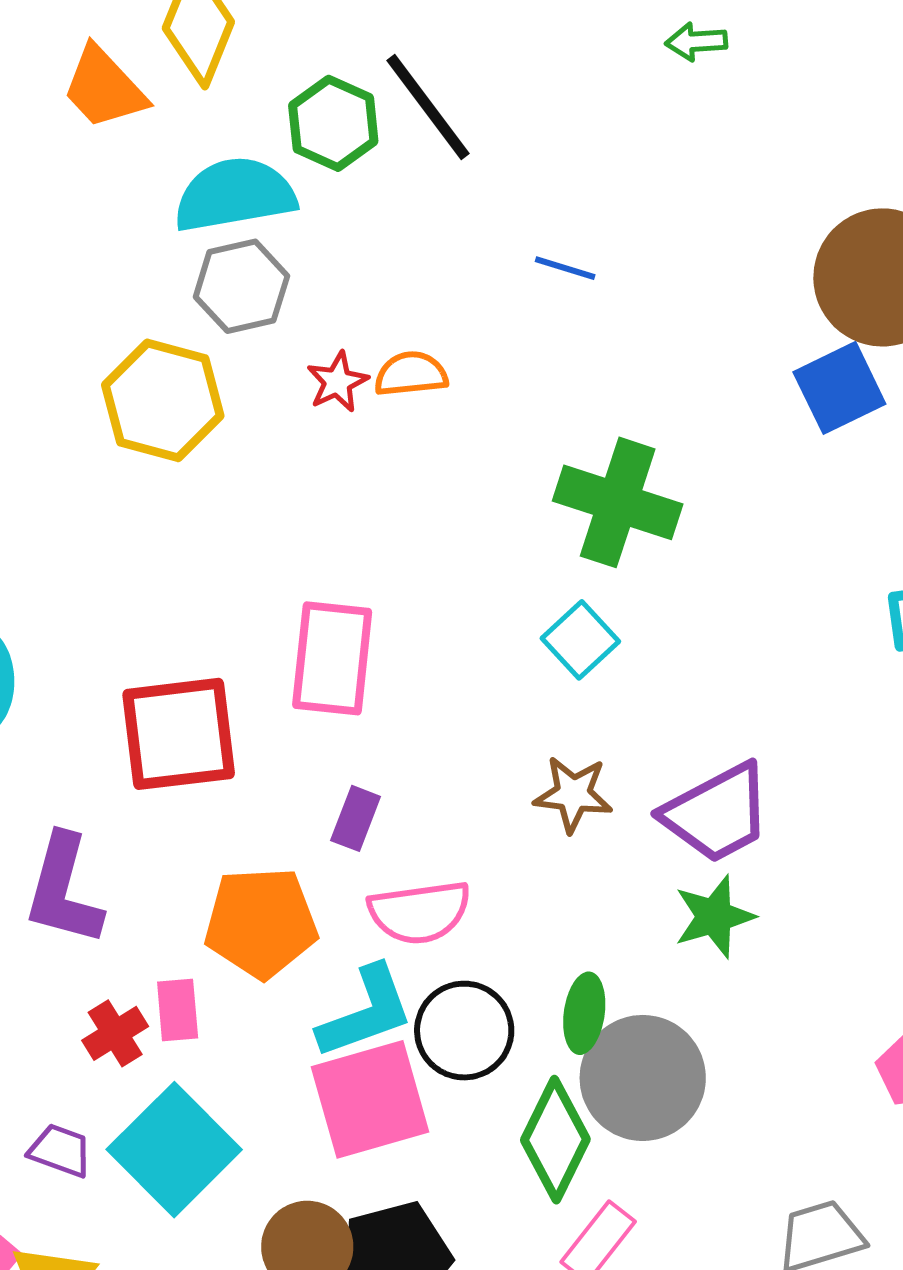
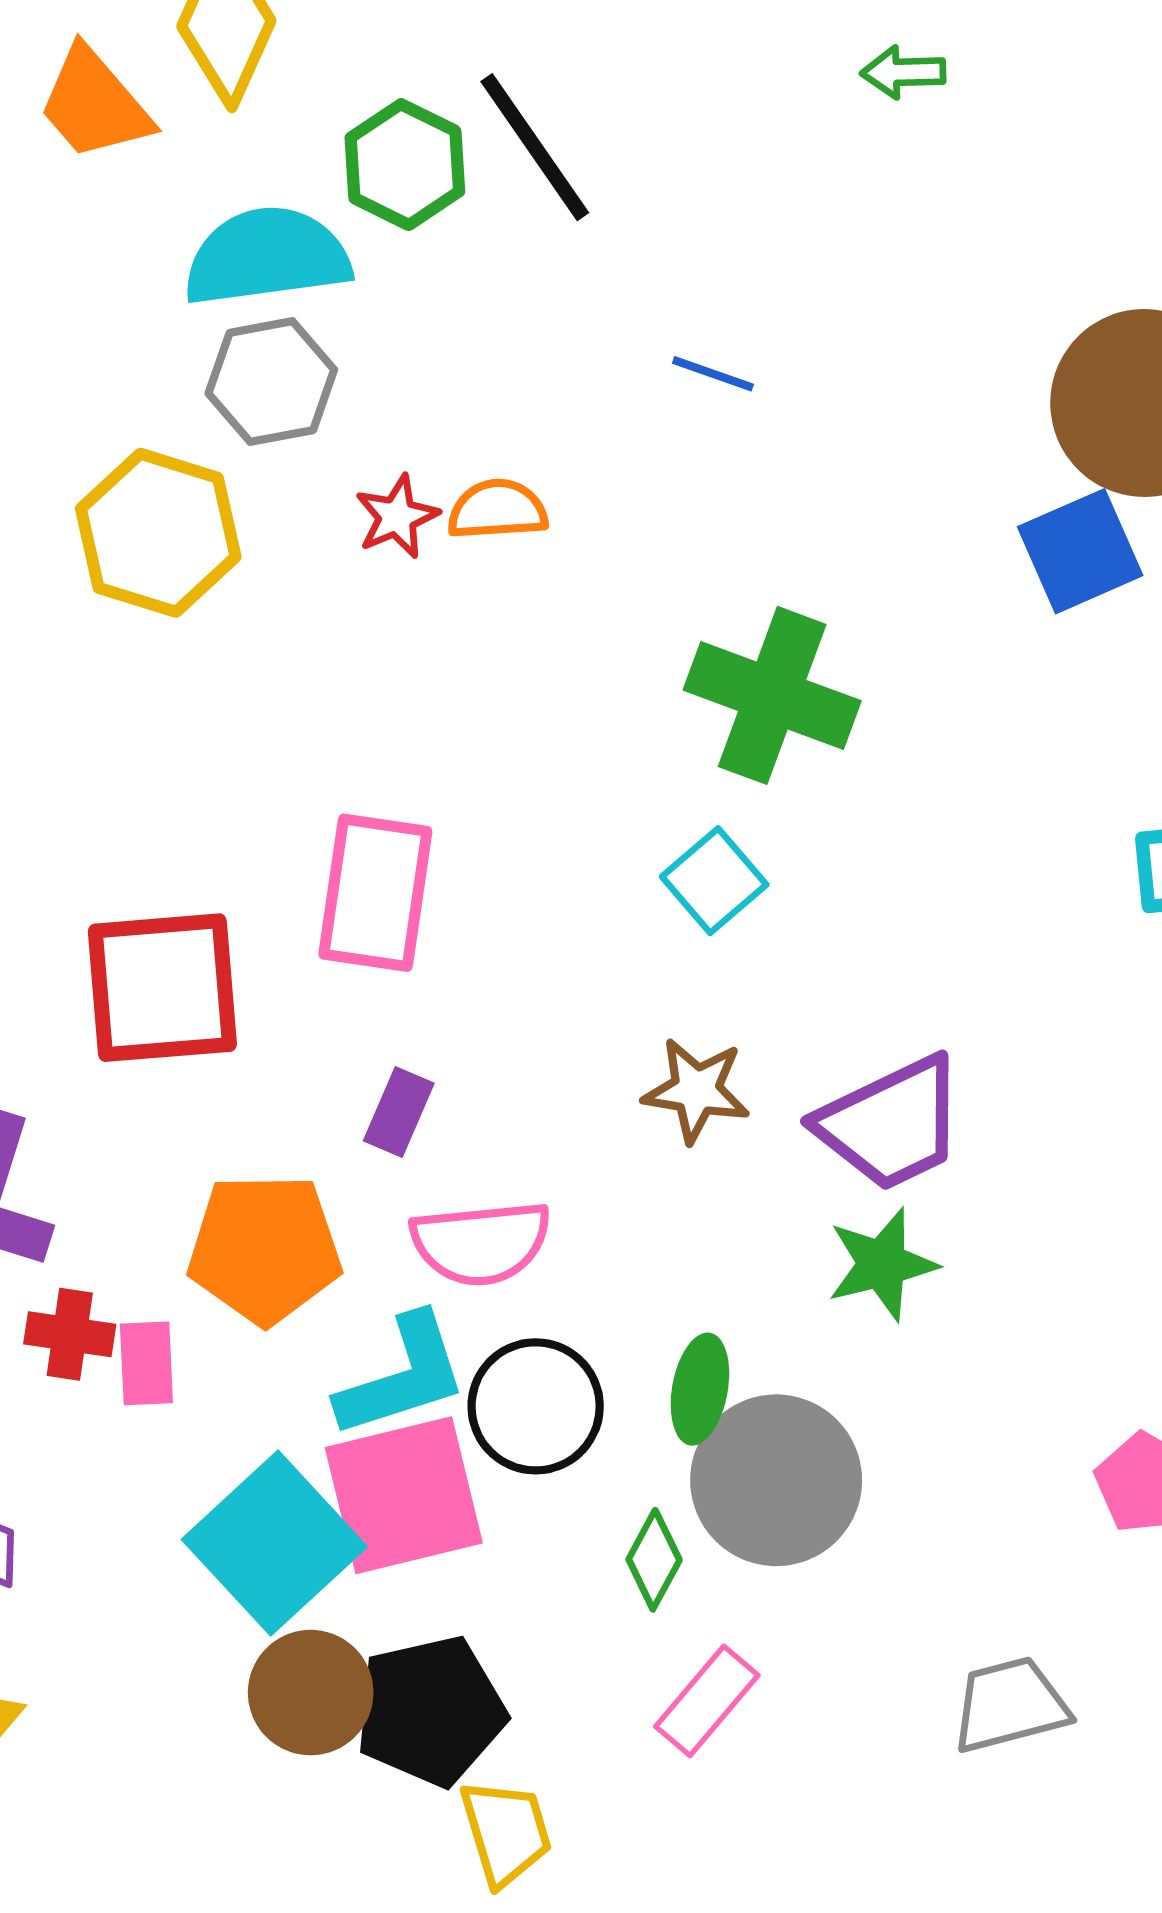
red cross: (115, 1033) -> (70, 1334), moved, turned 38
green diamond: (555, 1140) -> (654, 1560), size x0.6
cyan square: (174, 1150) -> (274, 1543), moved

